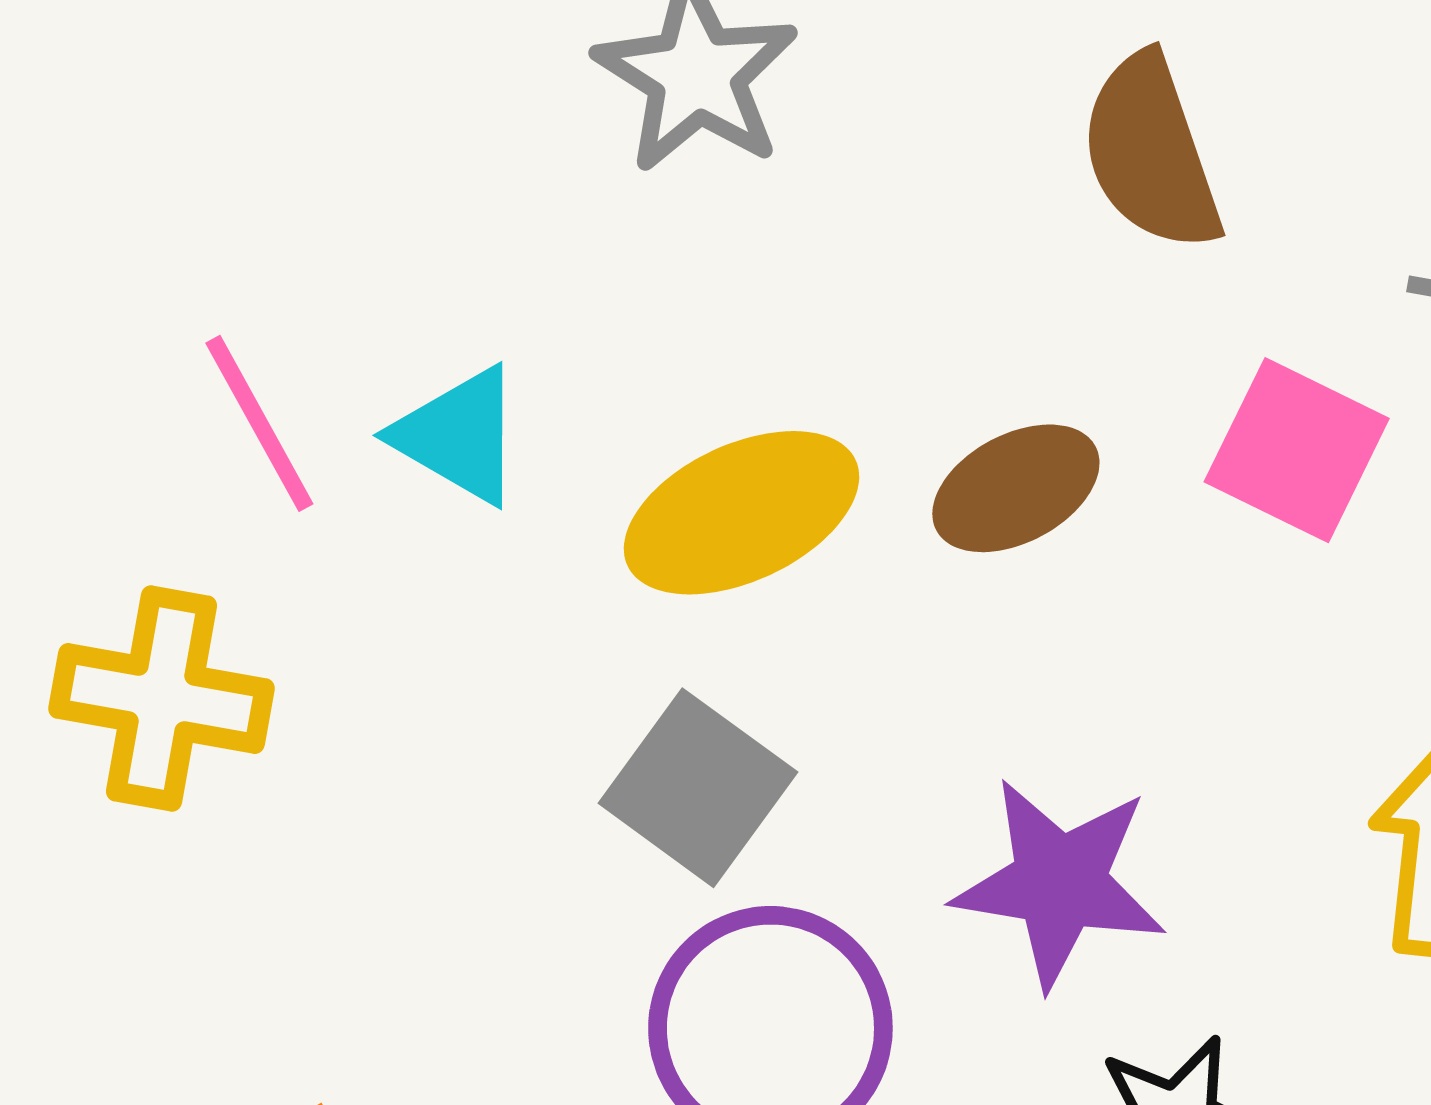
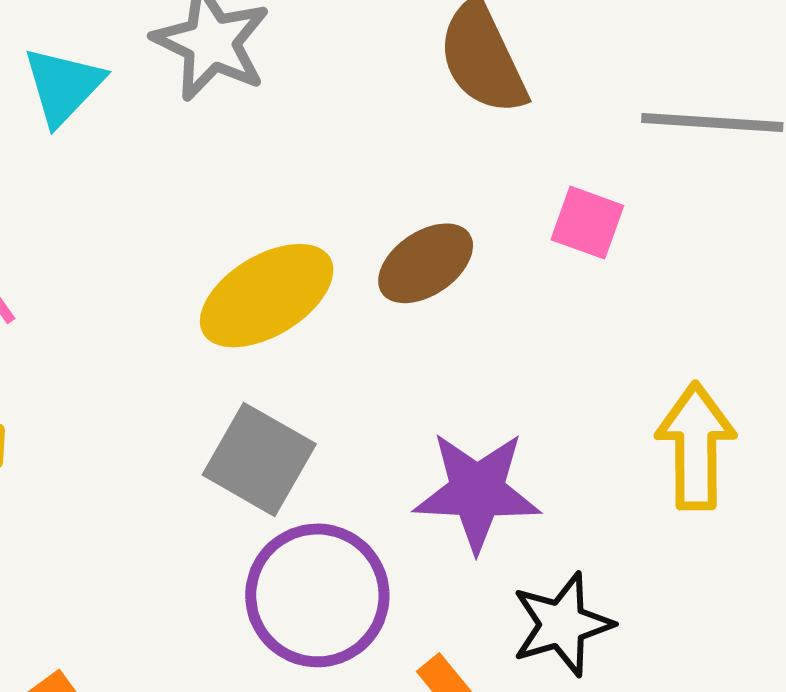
cyan triangle: (459, 435) -> (63, 86), moved, turned 50
pink square: (1297, 450) -> (587, 223), size x0.7

